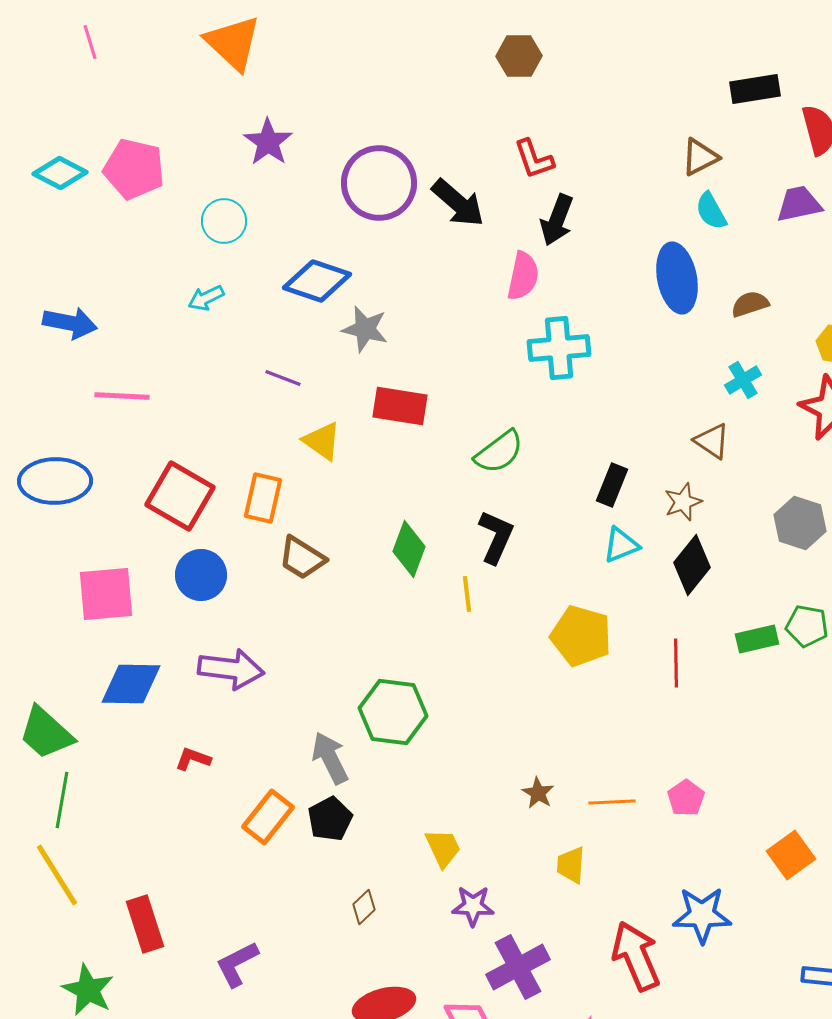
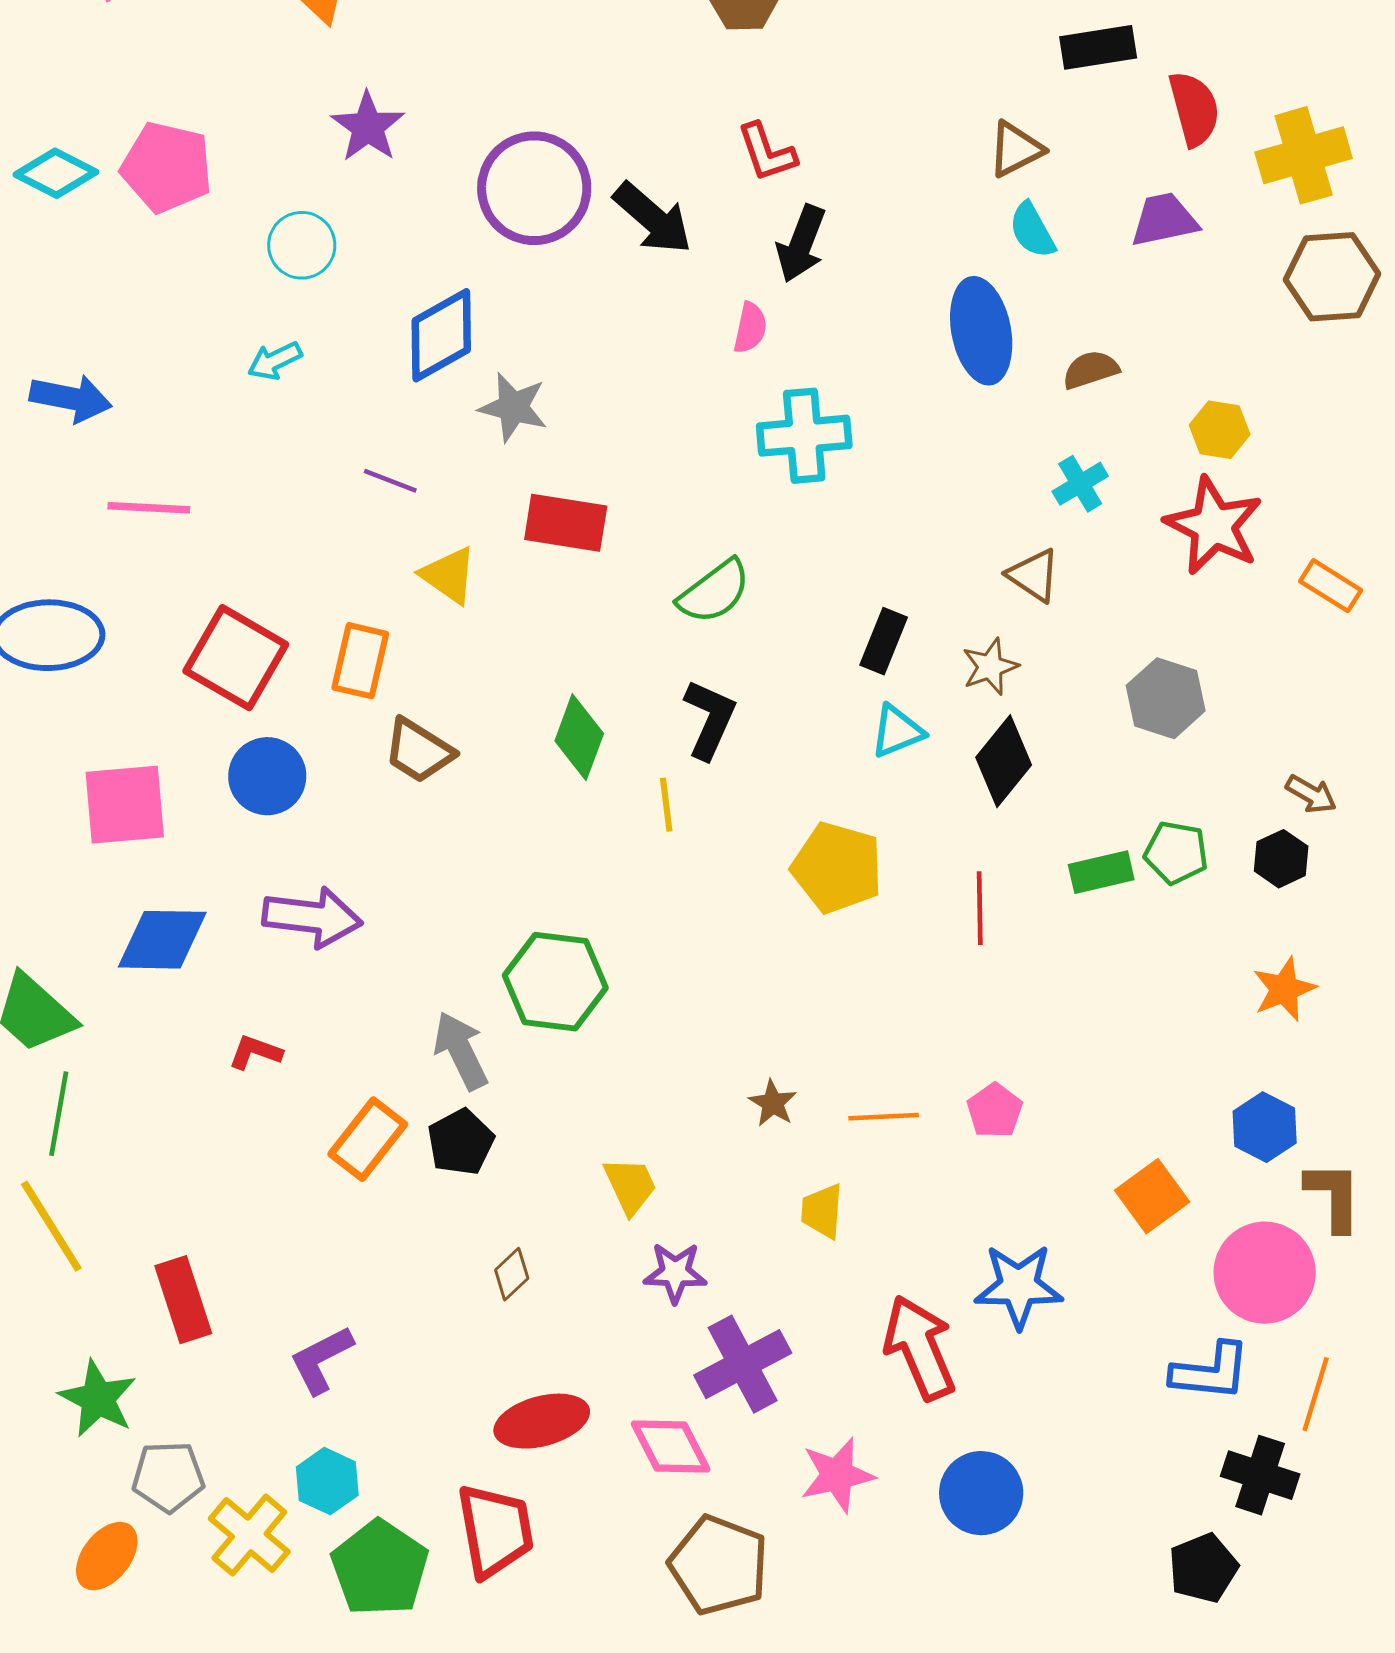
pink semicircle: (523, 276) -> (750, 328), size x0.7
blue diamond: (317, 281) -> (441, 335), turned -48

